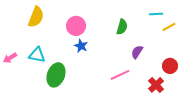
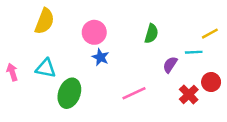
cyan line: (156, 14) -> (194, 52), moved
pink arrow: (10, 58) -> (12, 72), turned 104
pink line: (120, 75) -> (134, 93), moved
red cross: (156, 85) -> (189, 94), moved

